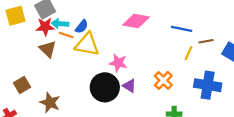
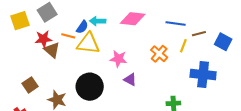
cyan arrow: (60, 24) -> (98, 21), moved
red star: (45, 27) -> (43, 39), moved
orange cross: (163, 80) -> (159, 54), moved
black circle: (105, 87) -> (90, 87), moved

